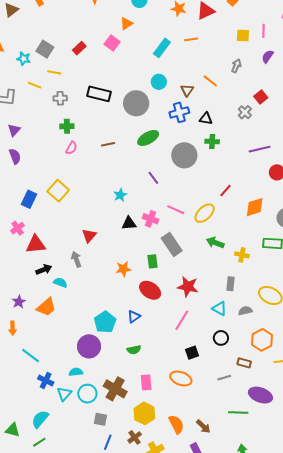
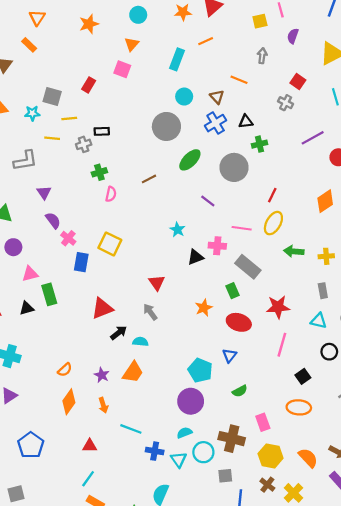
black rectangle: (99, 94) -> (102, 131), moved, size x0.6
red line: (225, 190) -> (272, 195), moved
pink cross: (18, 228) -> (68, 238), moved

